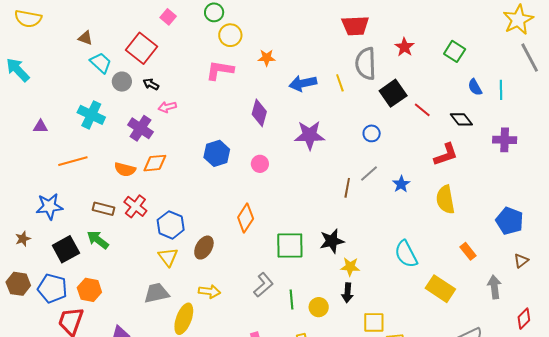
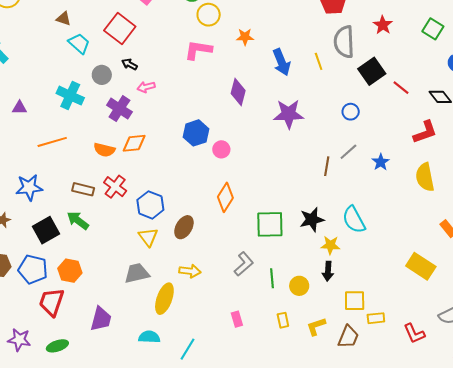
gray circle: (122, 82) -> (102, 75), moved
blue arrow: (303, 83) -> (282, 62), turned -100
pink circle: (260, 164) -> (221, 149), moved
cyan semicircle: (406, 254) -> (354, 220), moved

